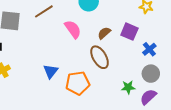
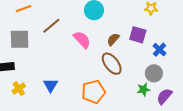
blue triangle: (51, 71) -> (51, 85), moved
gray circle: (151, 74) -> (154, 73), moved

